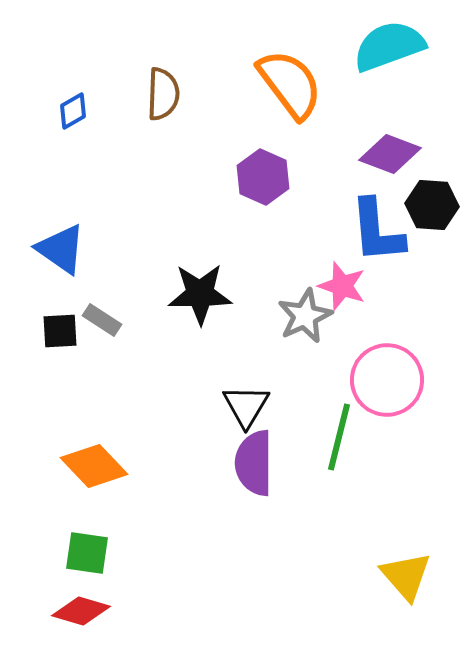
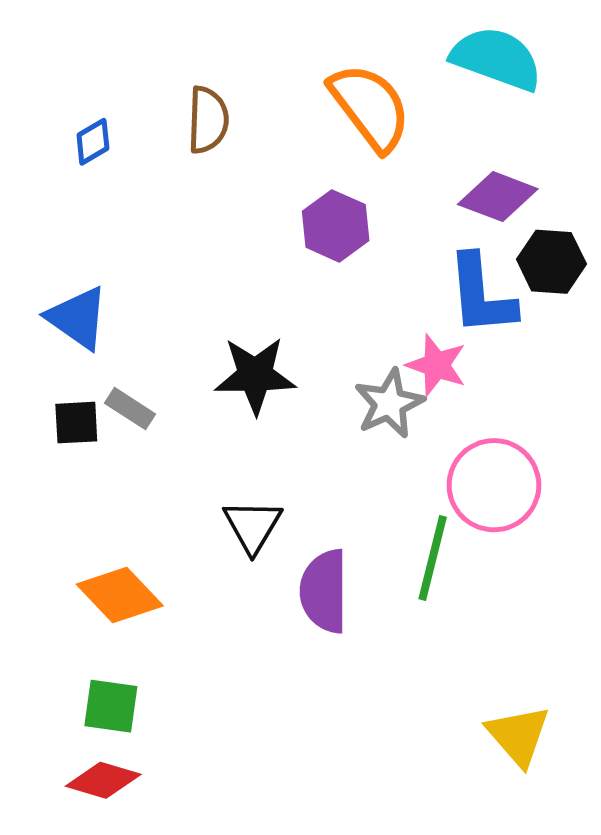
cyan semicircle: (389, 46) -> (497, 59), turned 40
black triangle: (246, 406) -> (253, 526), moved

